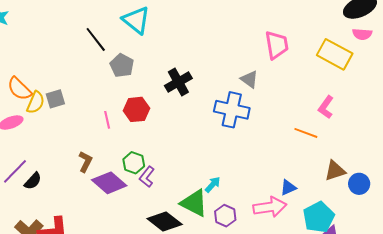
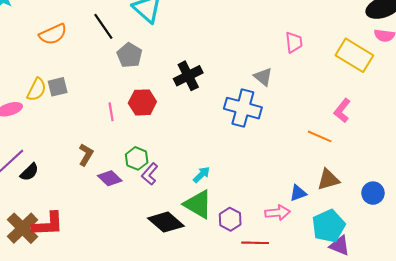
pink trapezoid: (277, 45) -> (294, 42), size x0.7
orange semicircle: (19, 89) -> (53, 34), moved, turned -72
brown triangle: (335, 171) -> (328, 180), moved
purple diamond: (109, 183) -> (110, 178), size x0.7
cyan arrow: (213, 185) -> (201, 175), moved
pink arrow: (270, 207) -> (277, 213), size x0.7

